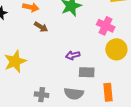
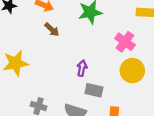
purple arrow: (73, 55) -> (82, 68), turned 104

